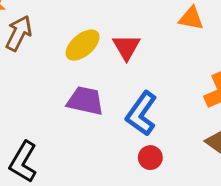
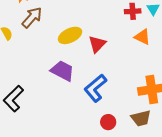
red circle: (150, 158) -> (108, 122), moved

